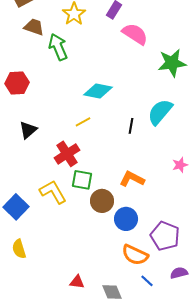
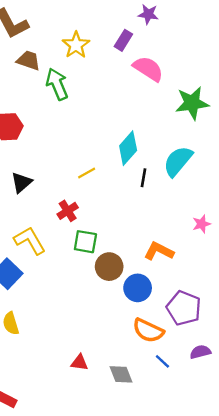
cyan diamond: (98, 91) -> (128, 148), moved, turned -60
red cross: (67, 154) -> (68, 211), size x0.7
orange L-shape: (132, 179) -> (159, 251), moved
yellow L-shape: (53, 192) -> (30, 241), moved

